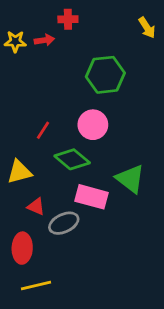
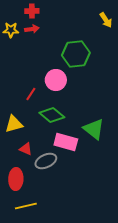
red cross: (68, 19) -> (32, 11), moved
pink circle: (93, 125) -> (56, 80), moved

